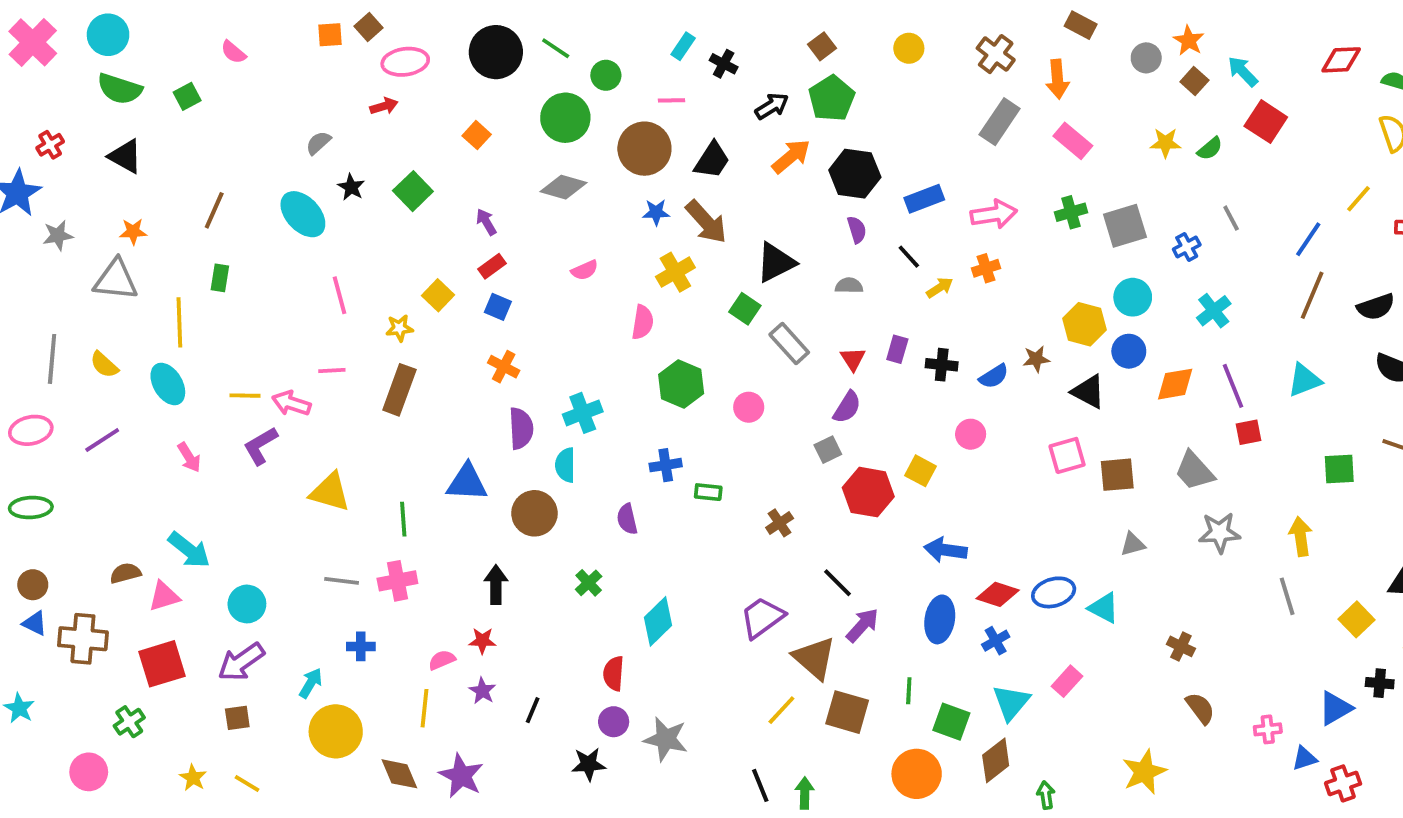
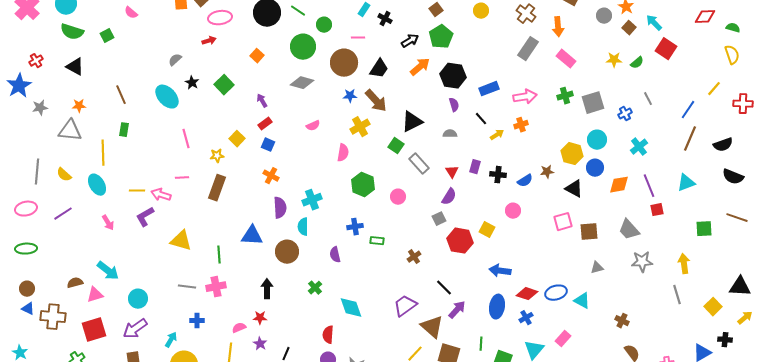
brown line: (214, 210) -> (121, 95), turned -48
cyan diamond: (658, 621) -> (351, 308), turned -65

